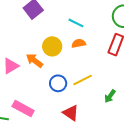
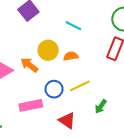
orange semicircle: (79, 43) -> (71, 56), moved
green arrow: (110, 96) -> (101, 106), moved
pink rectangle: (23, 109) -> (31, 105), moved, turned -40

